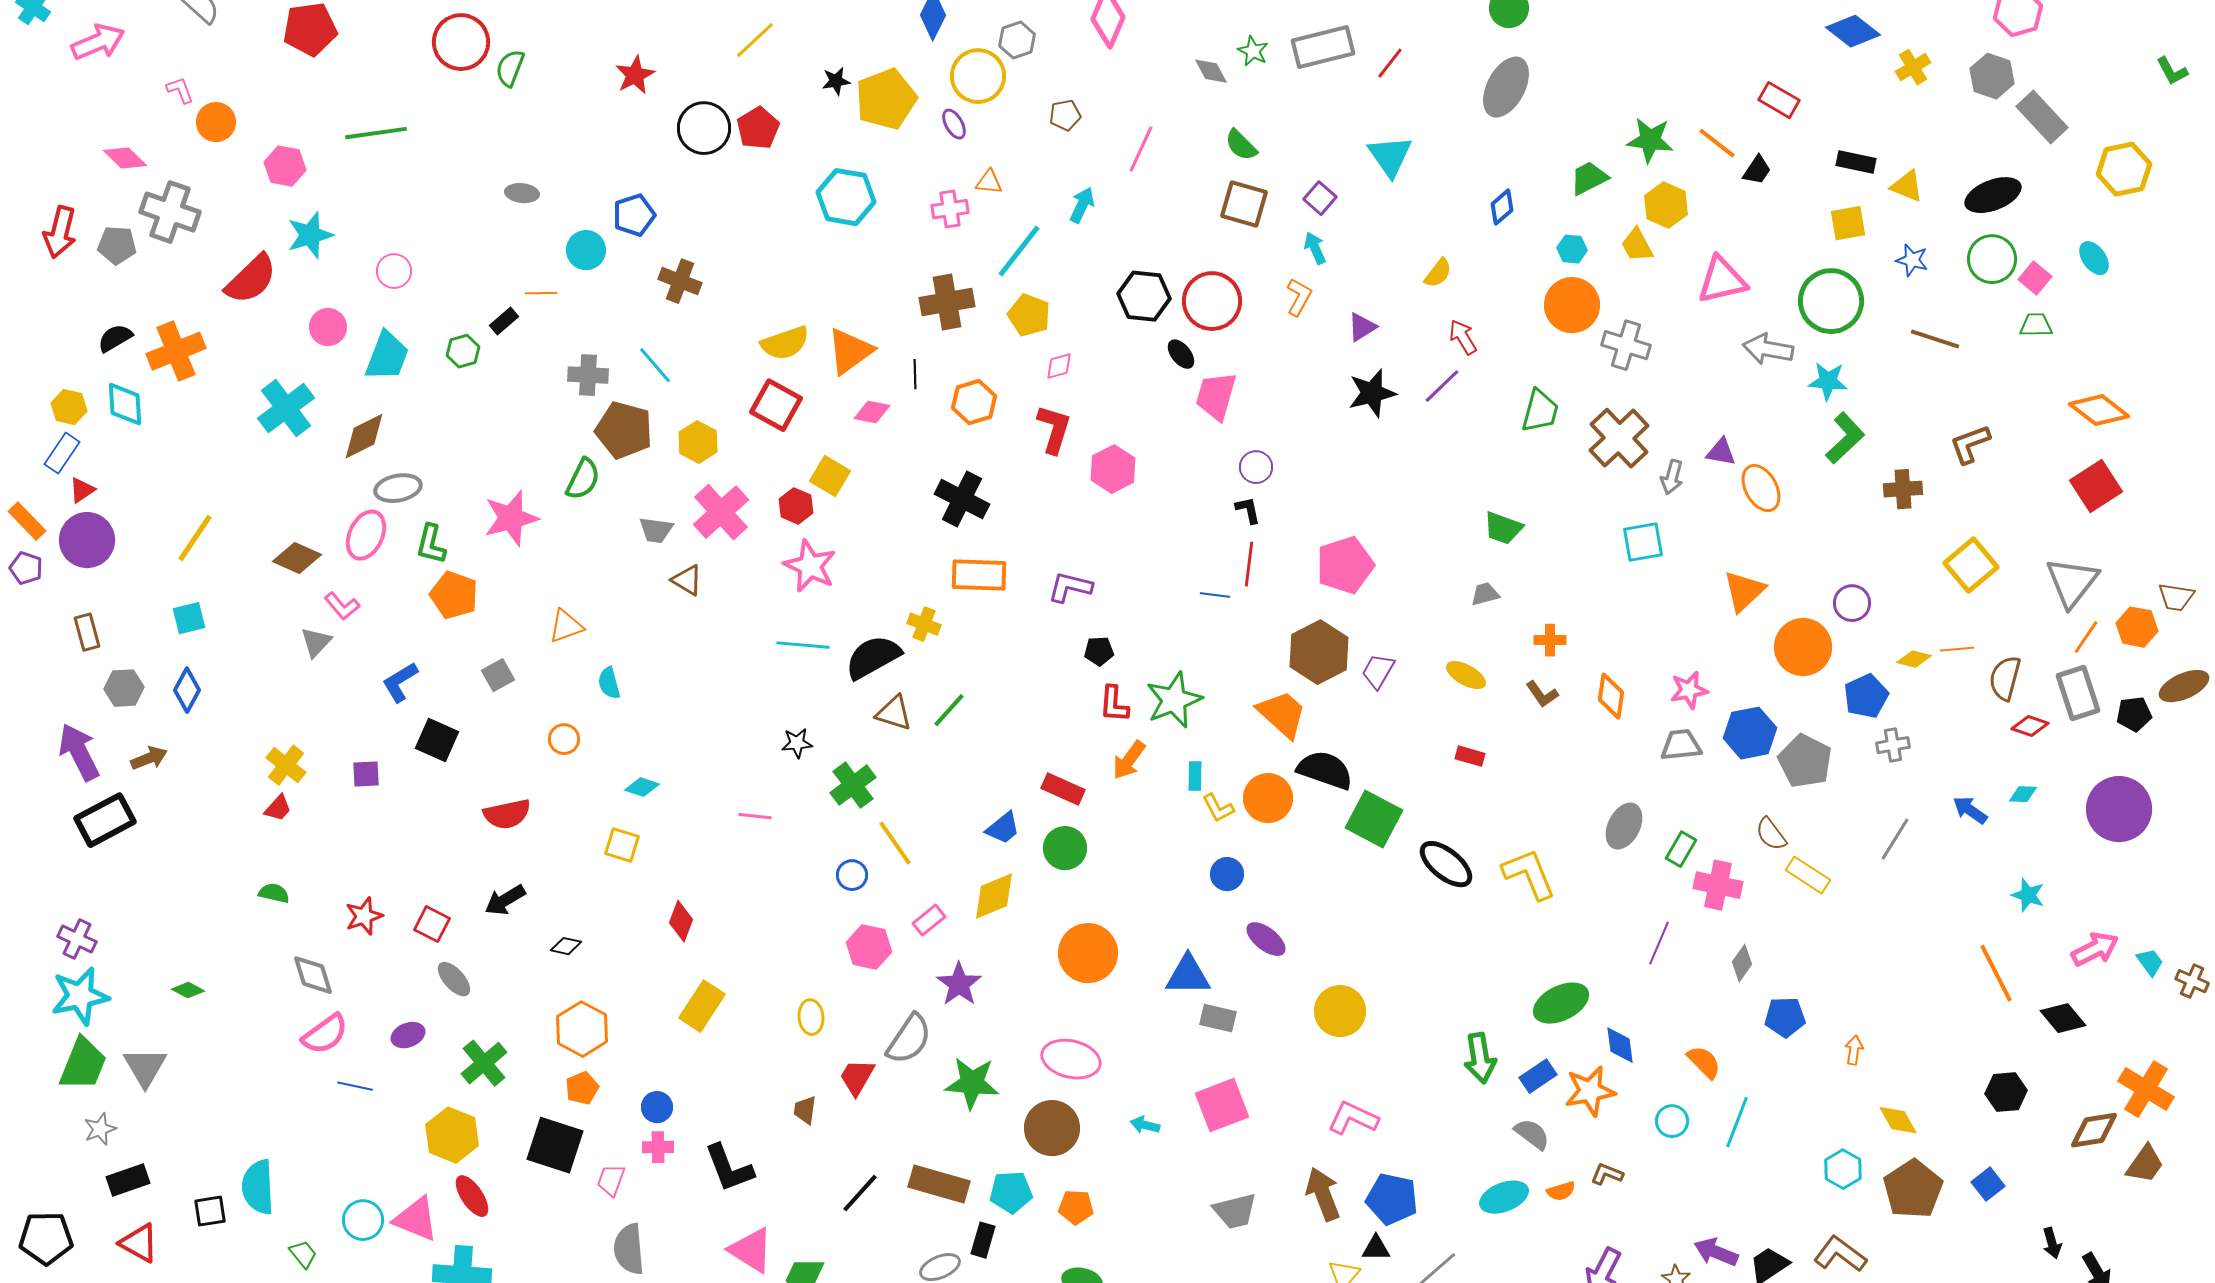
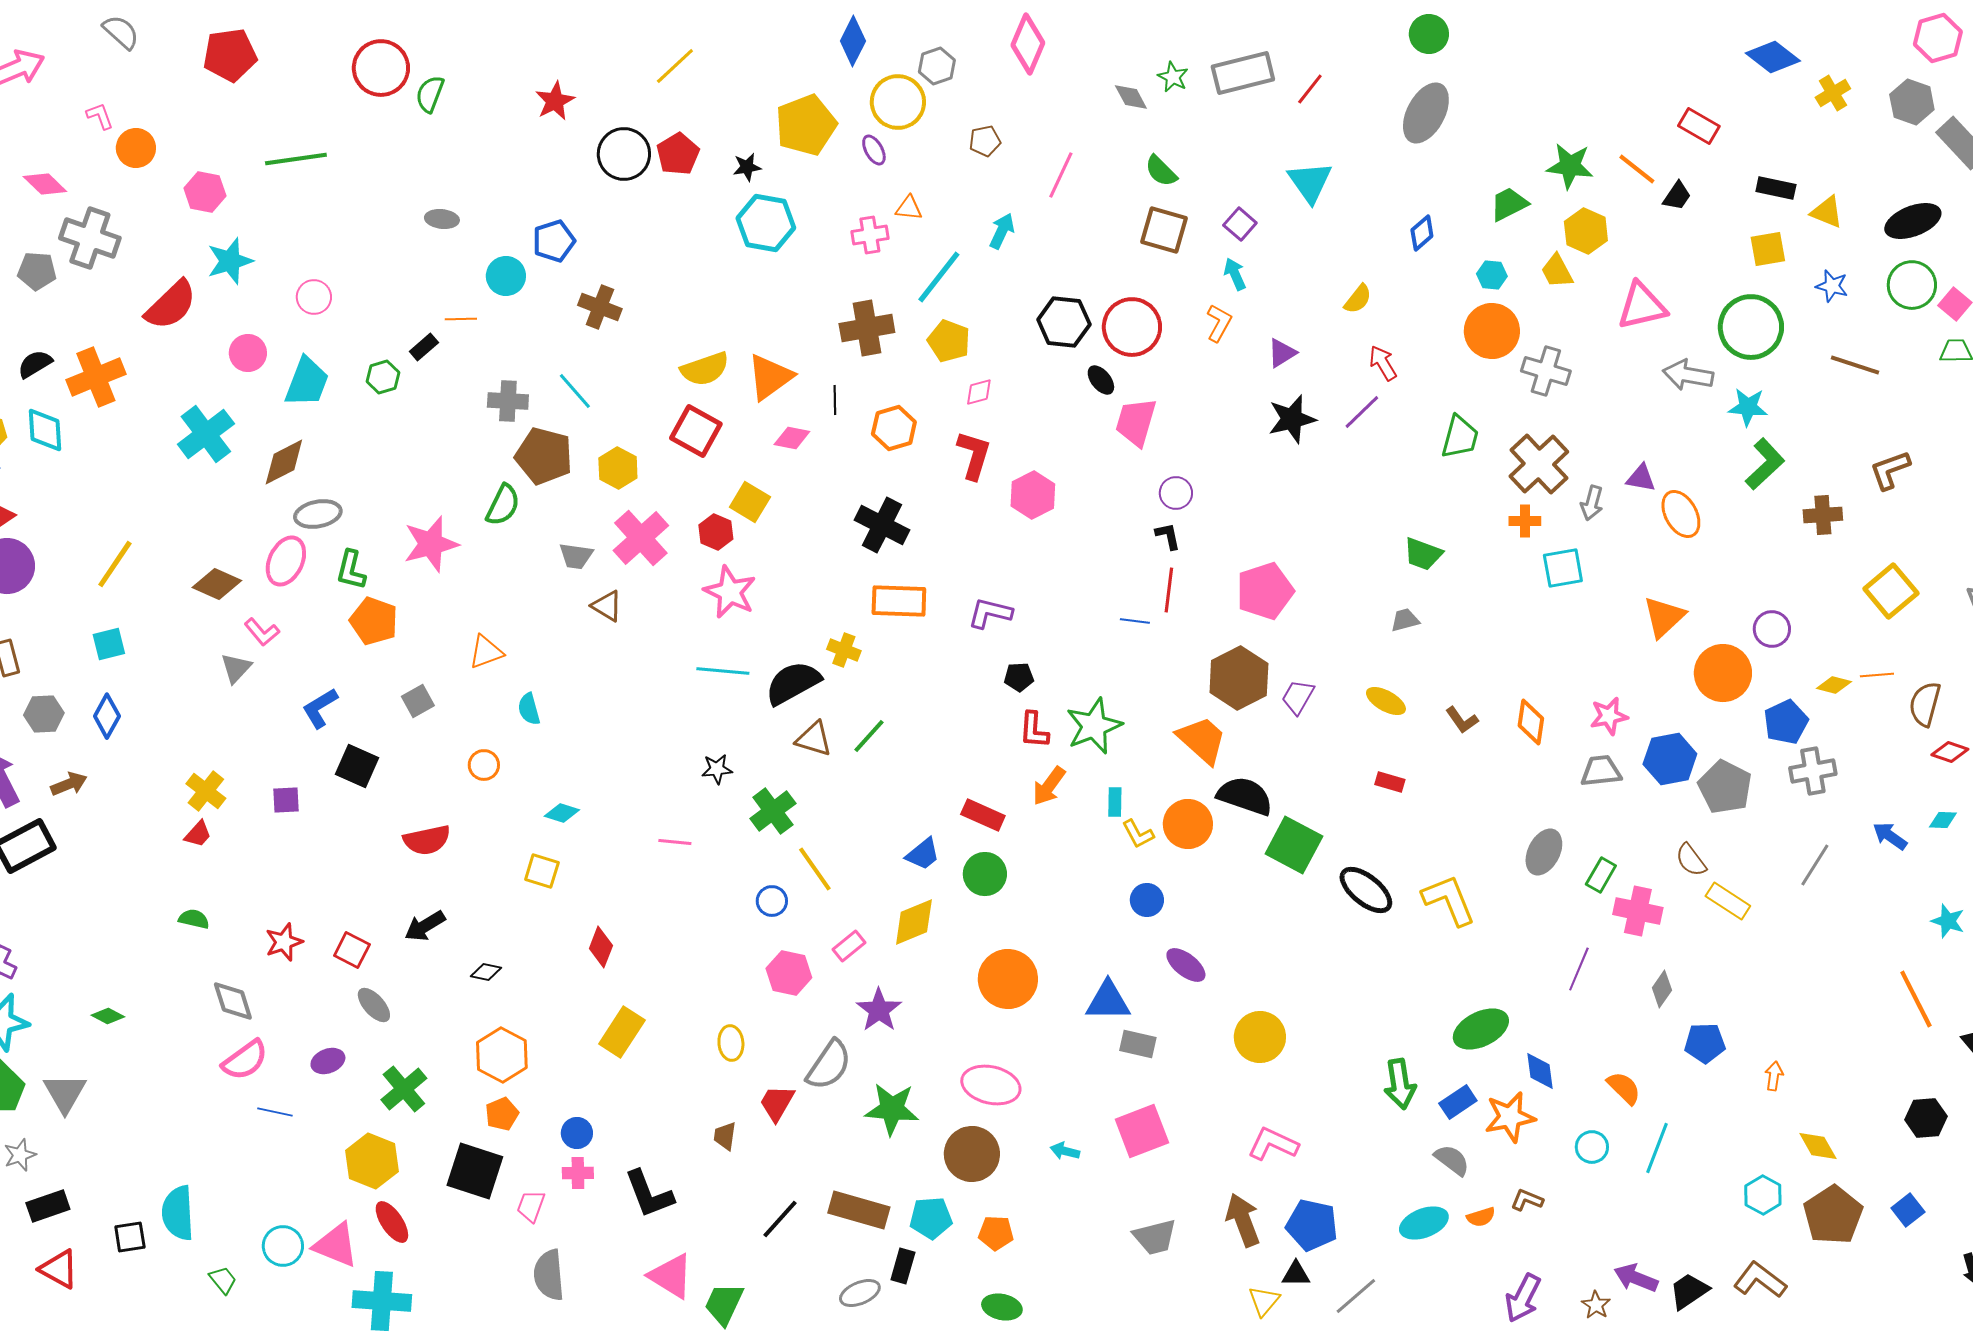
black star: (836, 81) -> (747, 167), moved
orange cross: (1550, 640) -> (1525, 521), moved
gray cross: (1893, 745) -> (1813, 771), size x1.4

